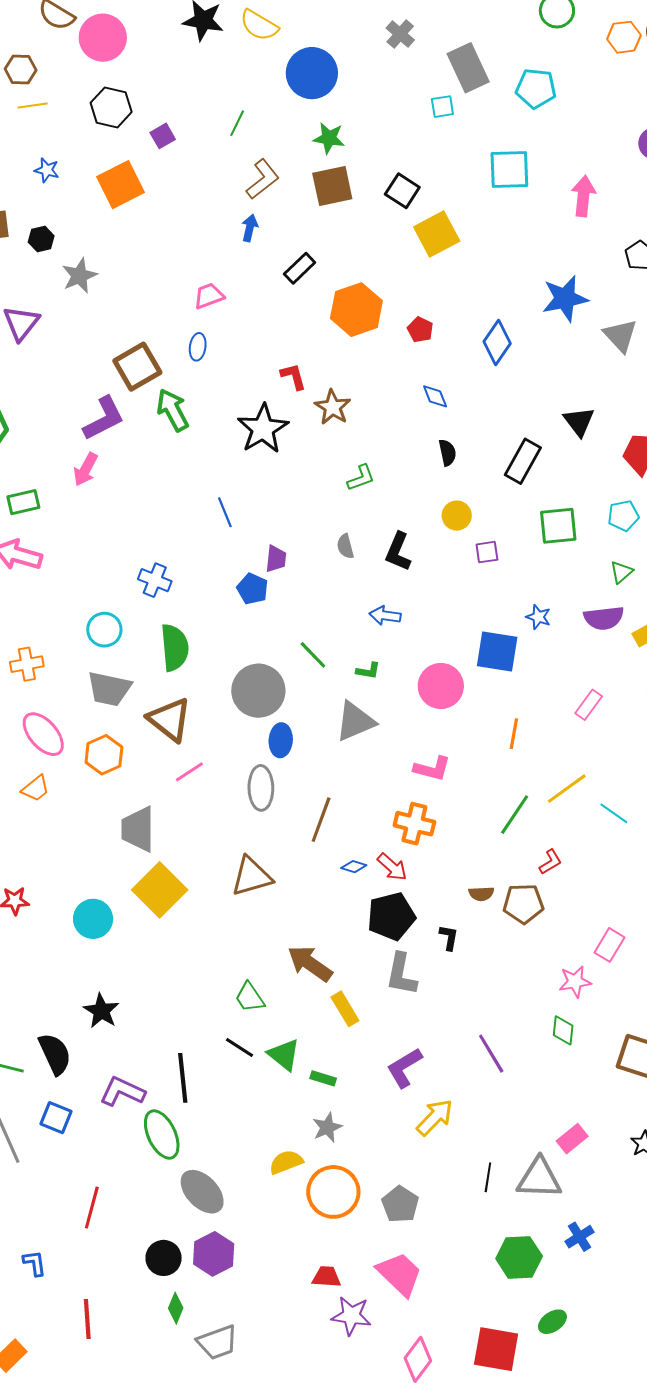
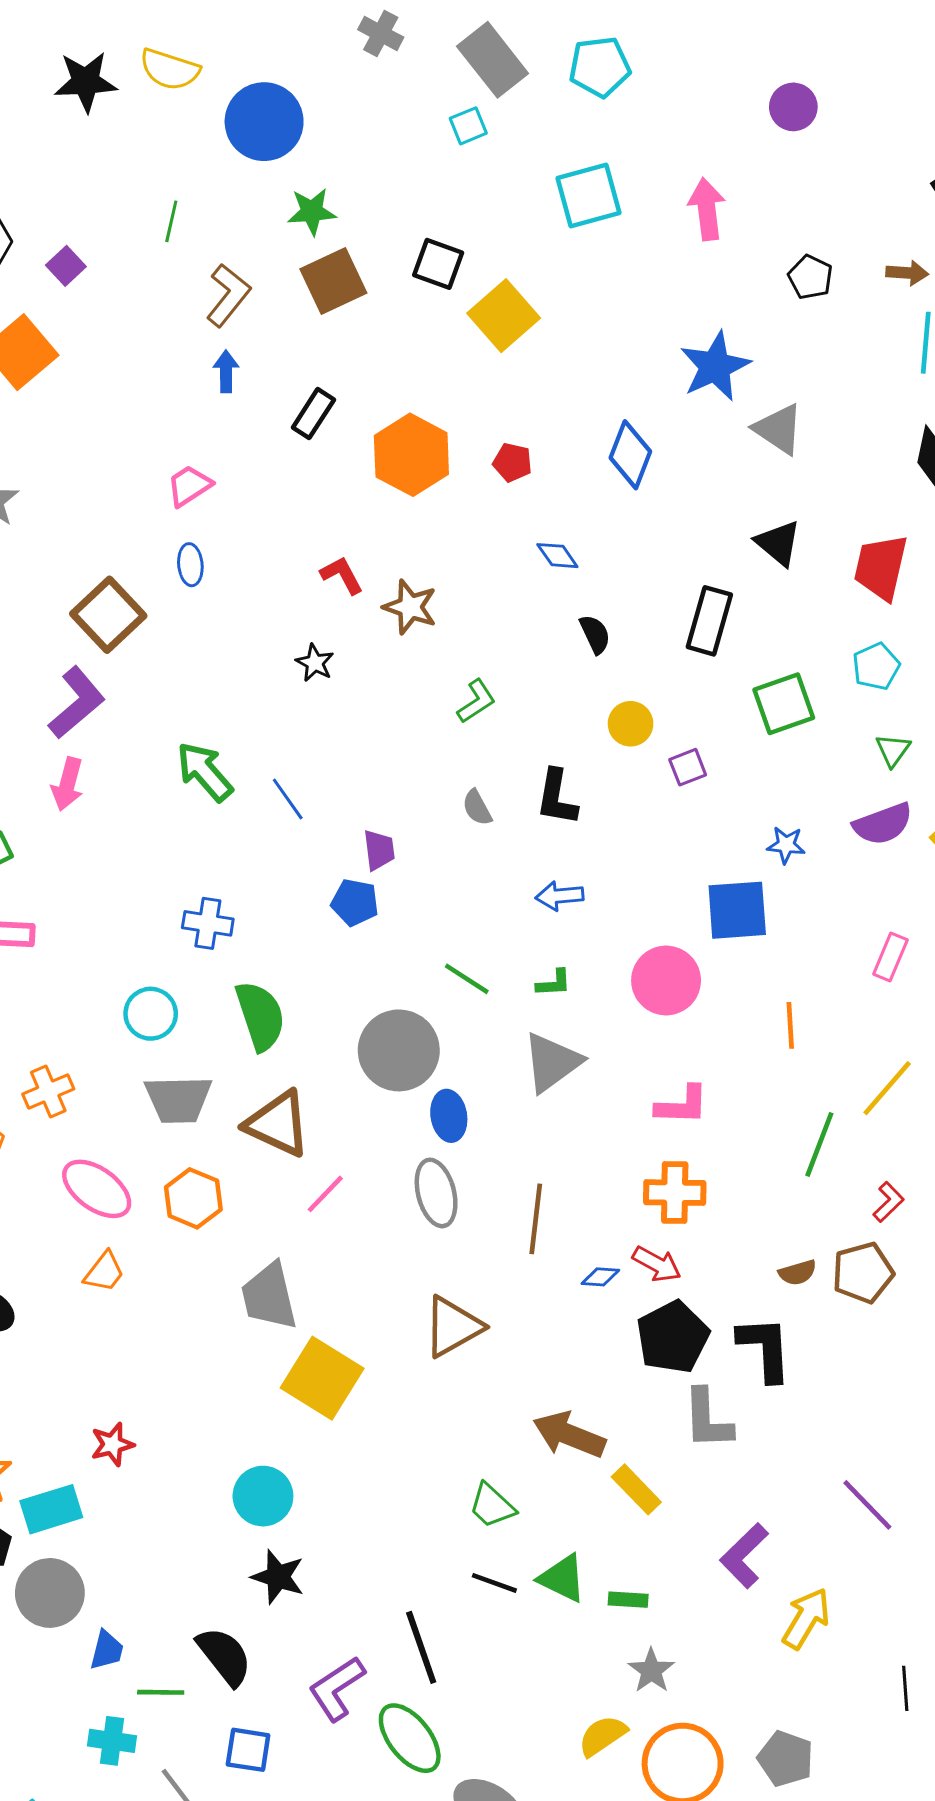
gray triangle: (620, 336) -> (779, 429), moved
green arrow: (173, 410) -> (205, 772), moved
black star: (263, 429) -> (315, 663), size x0.5
cyan circle: (93, 919) -> (263, 1496), moved
black L-shape: (449, 938) -> (765, 1349), size x1.8
purple L-shape: (122, 1092) -> (337, 1688), turned -45

